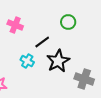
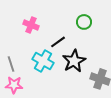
cyan cross: (27, 61) -> (43, 61), size x1.5

